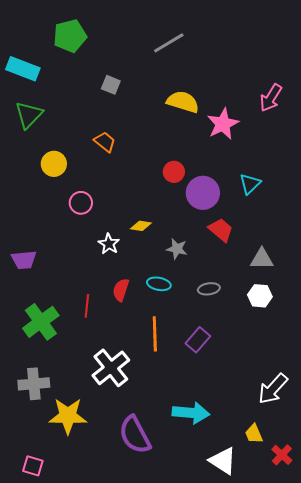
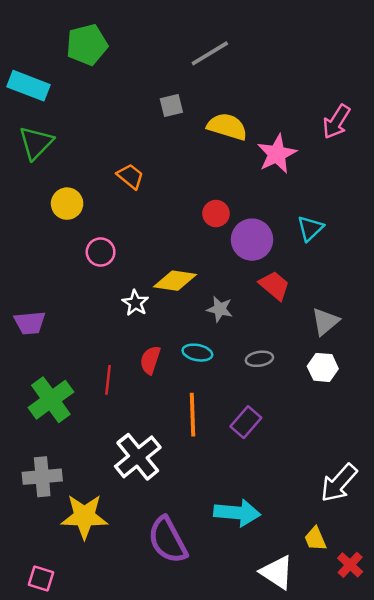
gray square: (111, 85) -> (171, 106), moved, turned -36
yellow diamond: (141, 226) -> (175, 281), size x1.6
gray triangle: (262, 259) -> (325, 322), turned -40

